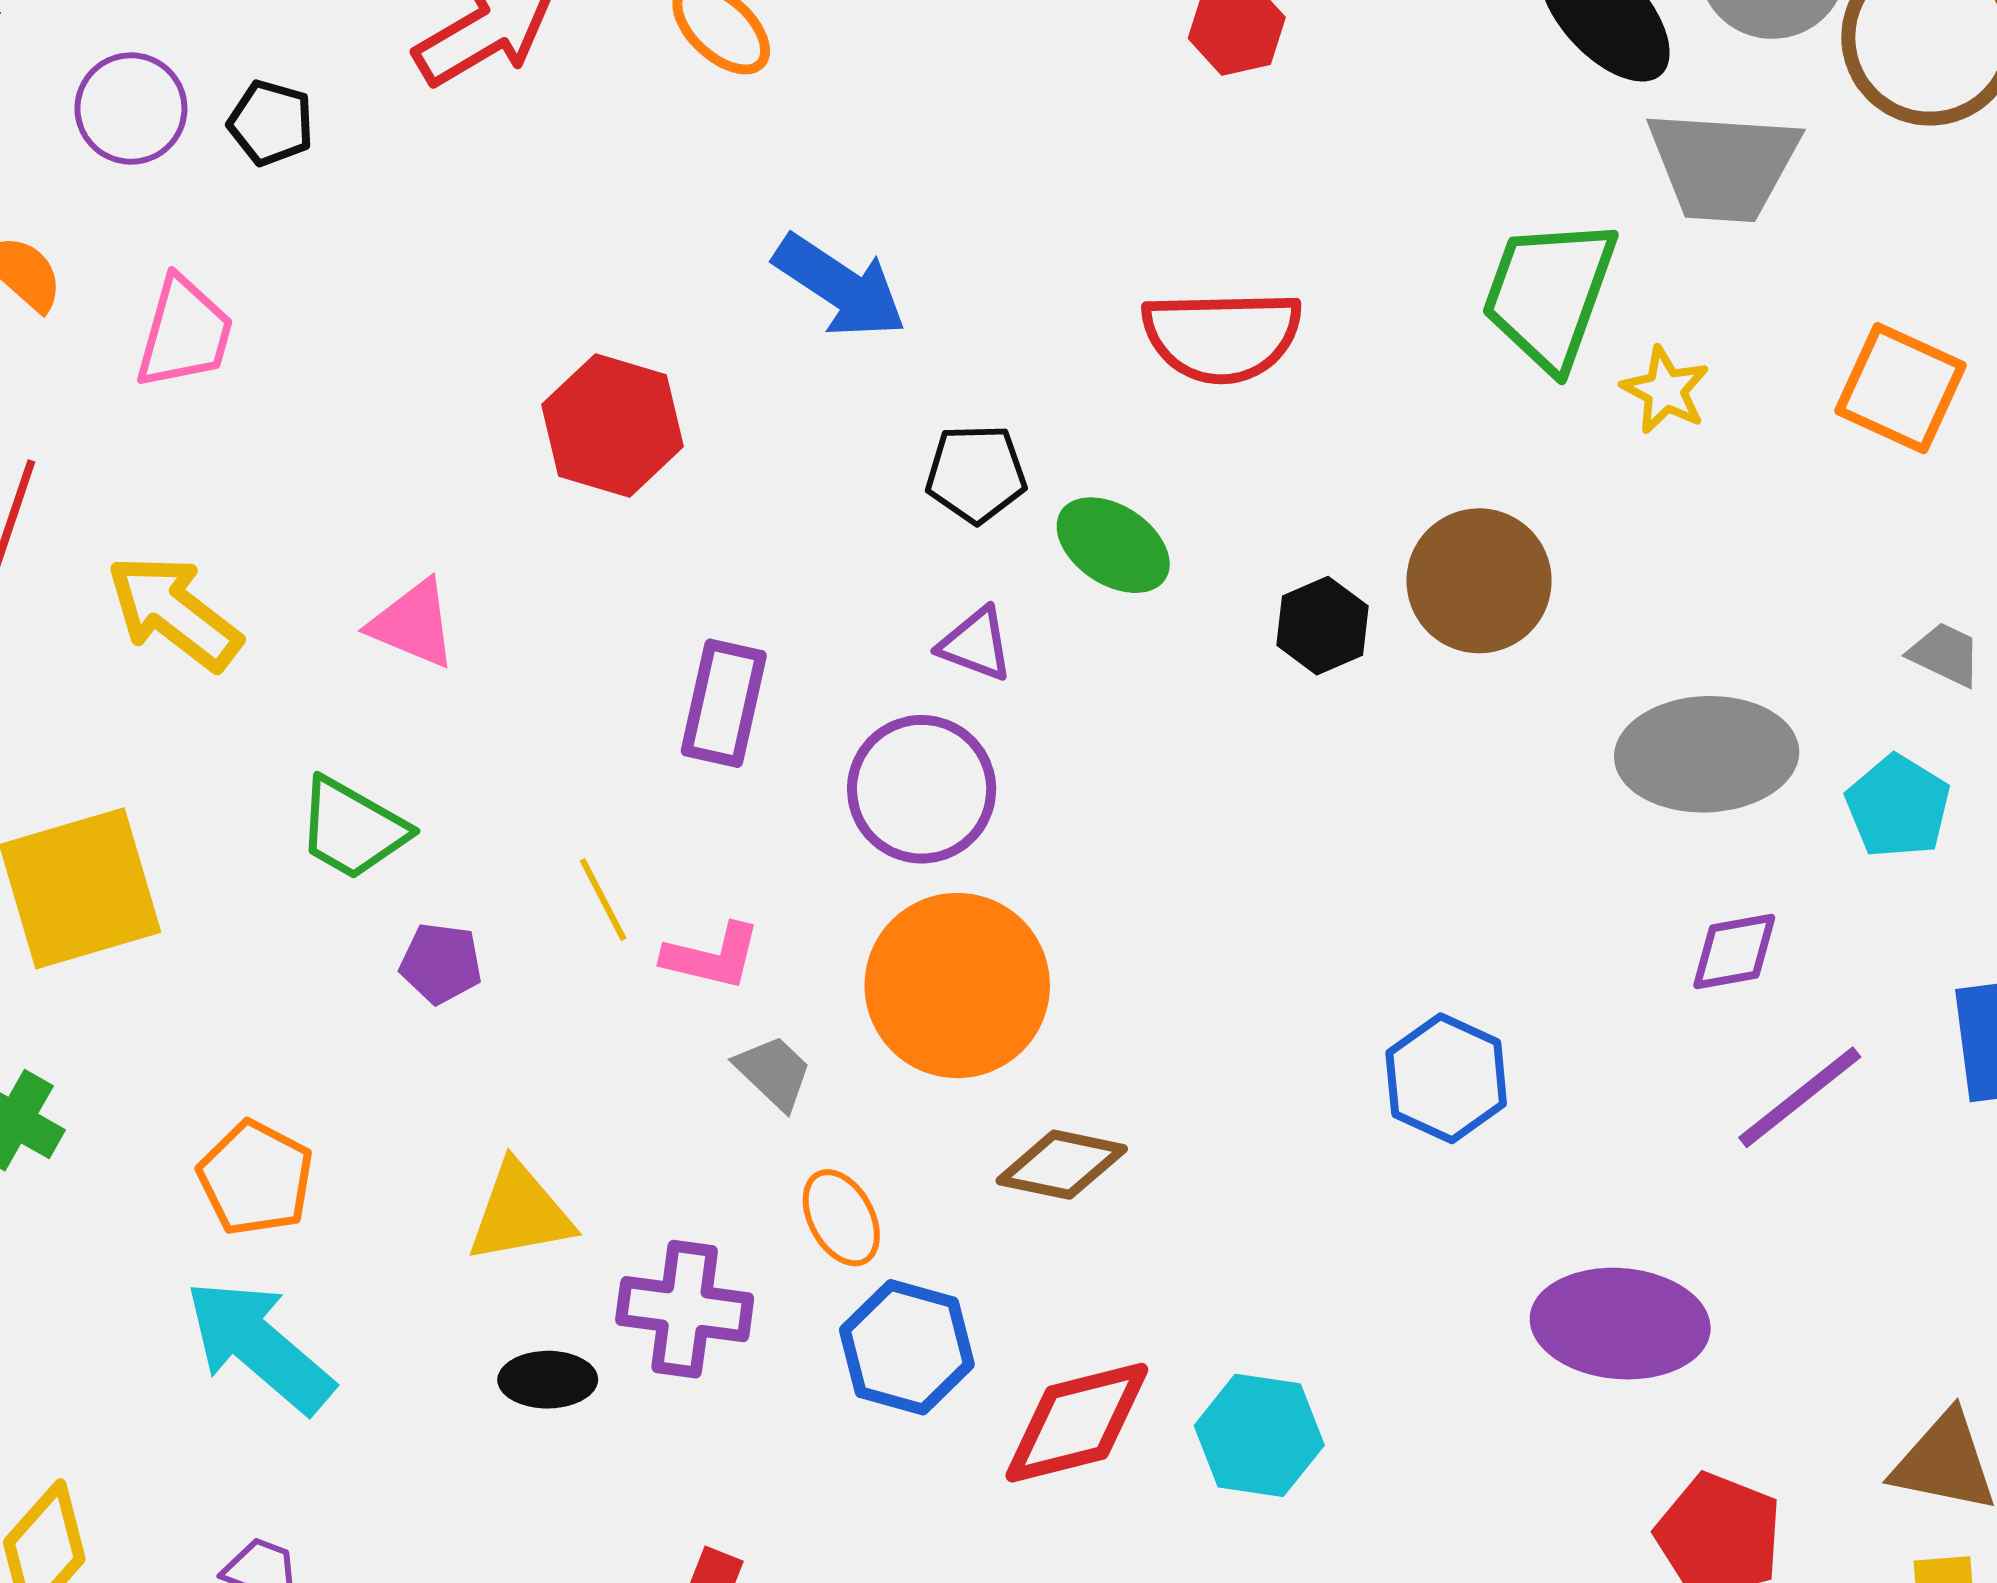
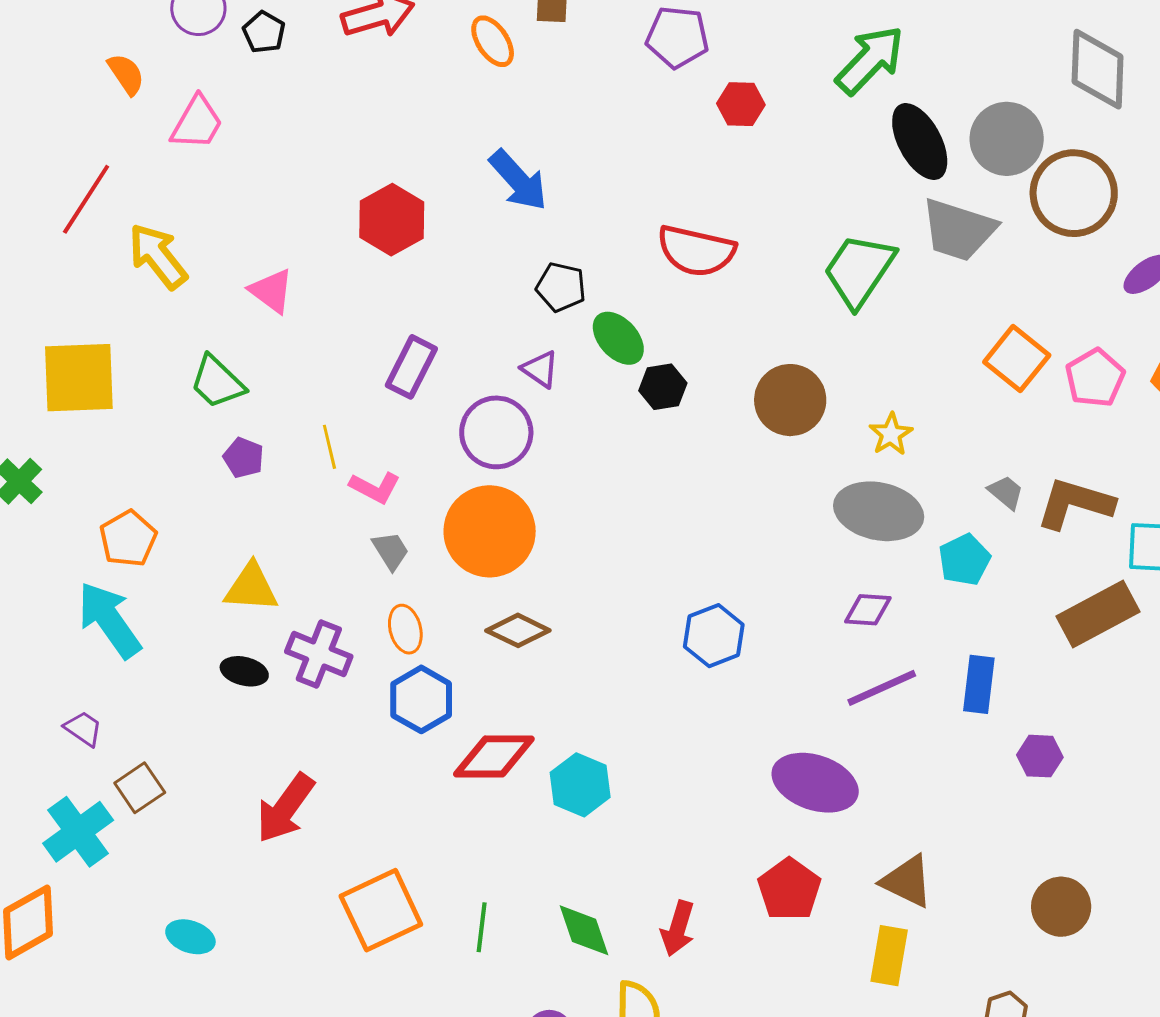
yellow star: (1665, 390) -> (891, 434), moved
black hexagon: (1322, 626) -> (663, 387), moved
purple ellipse: (1620, 1324) -> (815, 783), moved

